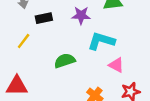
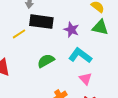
black rectangle: (44, 18) -> (41, 22), size x1.6
green semicircle: (65, 61) -> (46, 61), turned -30

